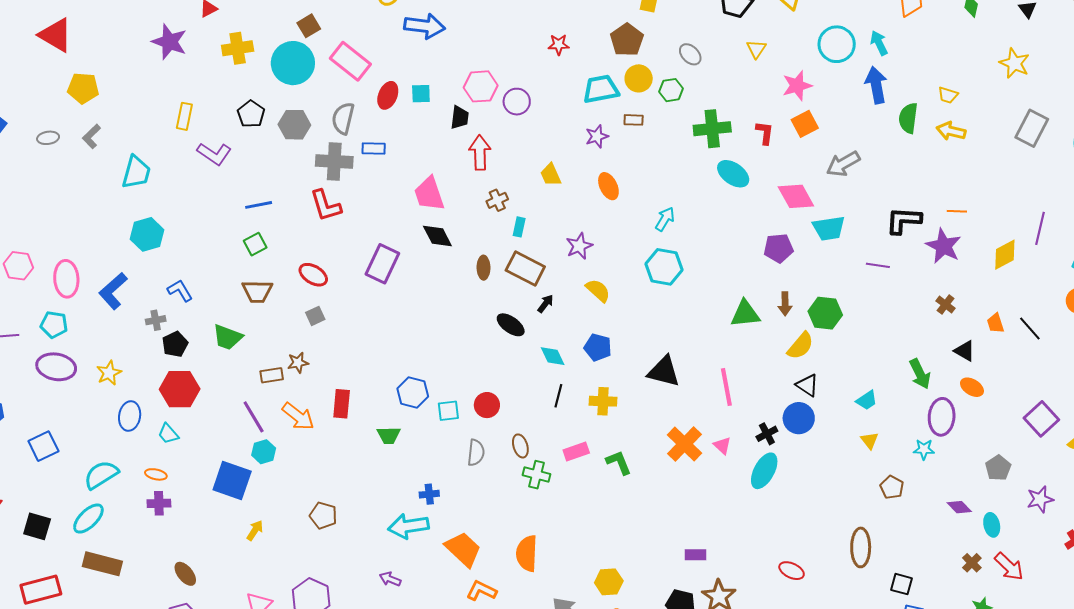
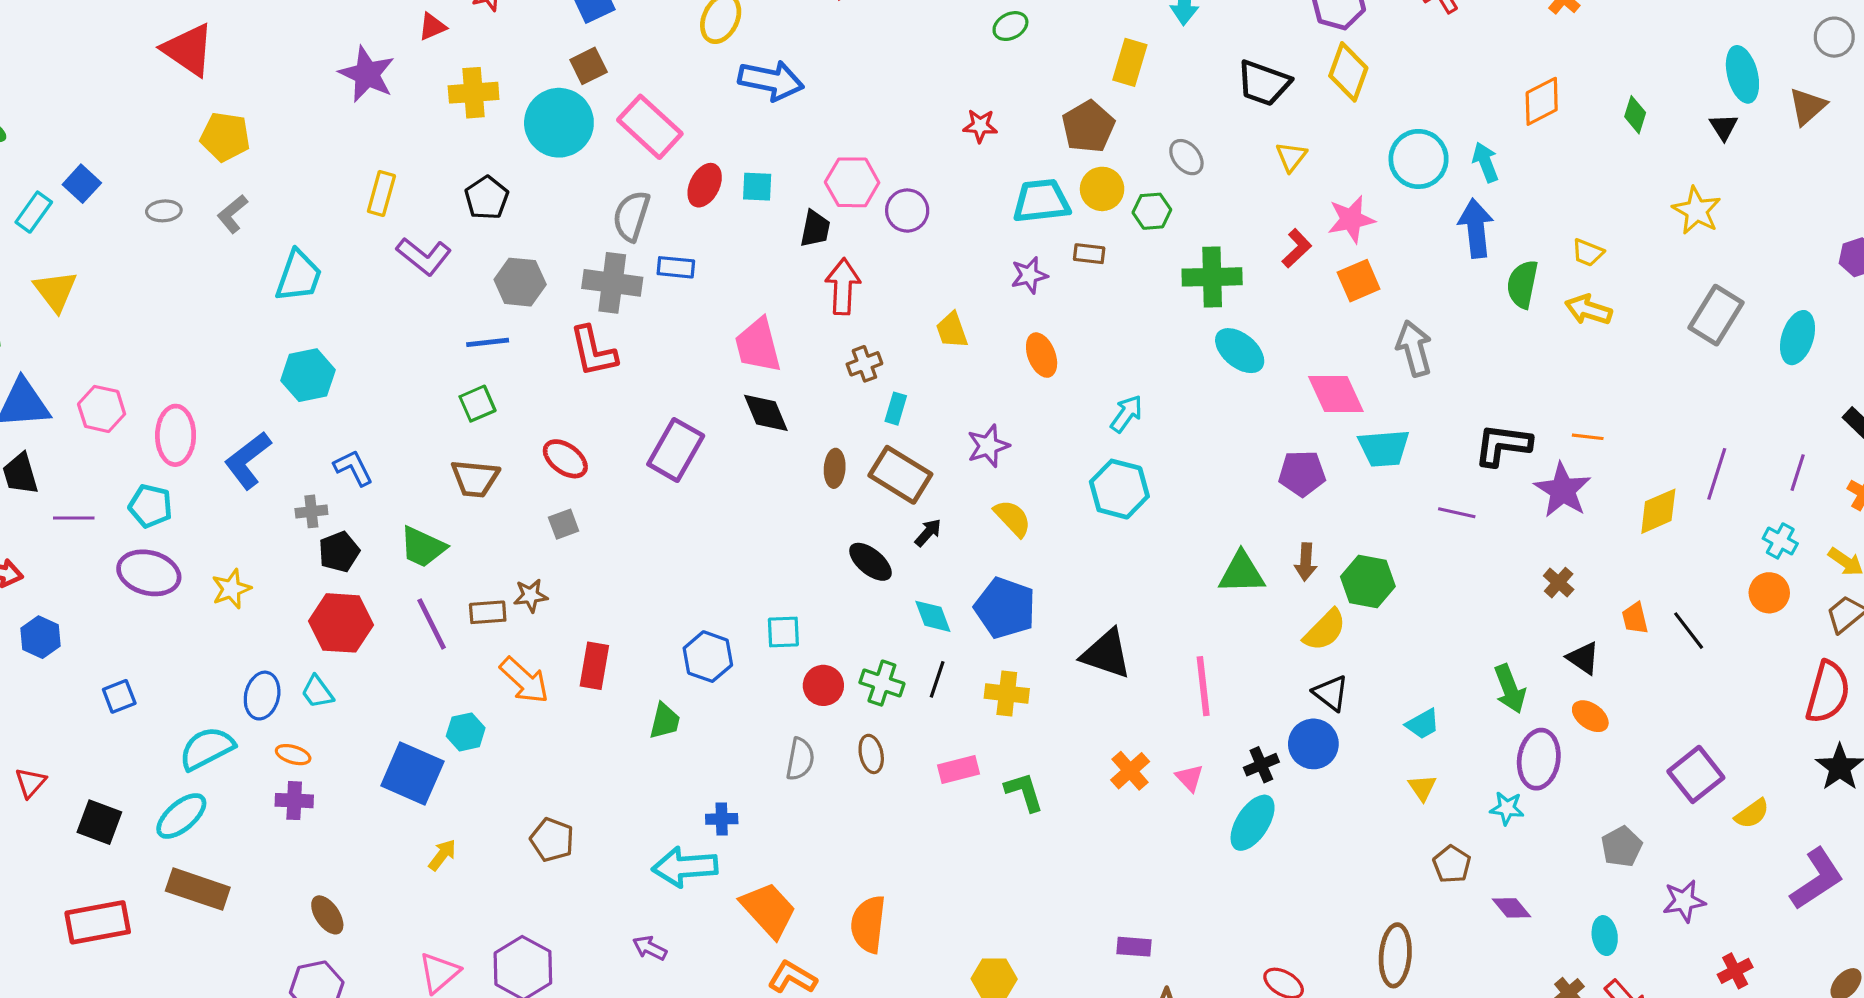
gray hexagon: (294, 125) -> (520, 282), moved
red L-shape: (765, 133) -> (1297, 248), moved, turned 35
gray arrow: (843, 164) -> (1414, 348), turned 100
blue pentagon: (598, 347) -> (1005, 608), size x1.4
cyan square: (448, 411) -> (783, 632), moved
blue ellipse: (130, 416) -> (262, 696), moved
purple line: (254, 417) -> (432, 624), moved
green trapezoid: (389, 435) -> (665, 721), turned -80
orange cross: (684, 444) -> (1130, 771), size x0.7
blue square: (43, 446) -> (119, 696), size x0.7
green cross: (537, 475) -> (882, 683), moved
purple diamond: (959, 507) -> (1512, 908), moved

